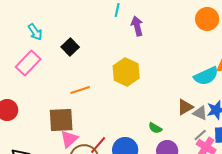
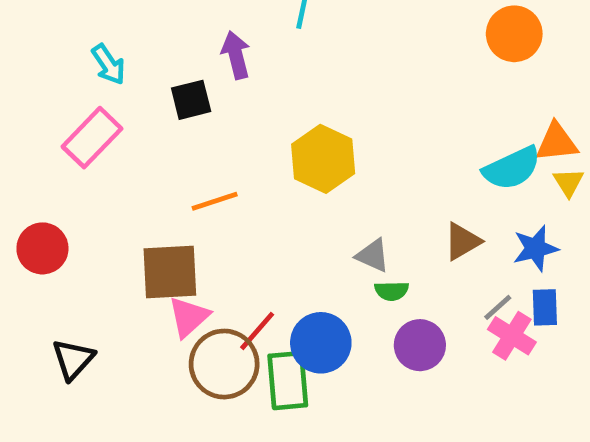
purple arrow: (137, 26) -> (236, 55), moved
black square: (70, 47) -> (191, 100), turned 30
gray triangle: (200, 113) -> (373, 256), moved
green semicircle: (155, 128) -> (392, 291), turned -32

